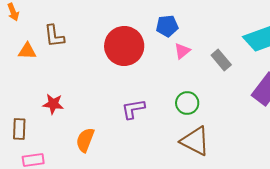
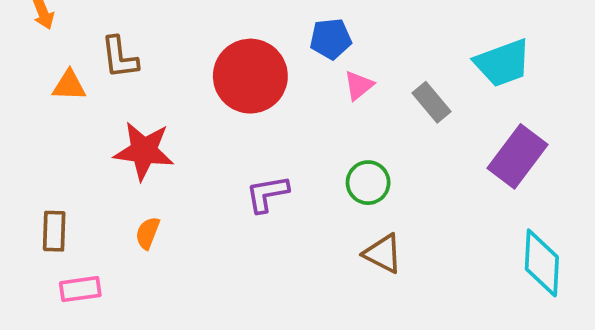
red star: (53, 104) -> (144, 151), moved, size x1.5
orange semicircle: (85, 140) -> (148, 233), moved, size x0.7
brown triangle: (195, 141) -> (383, 254), size x0.7

